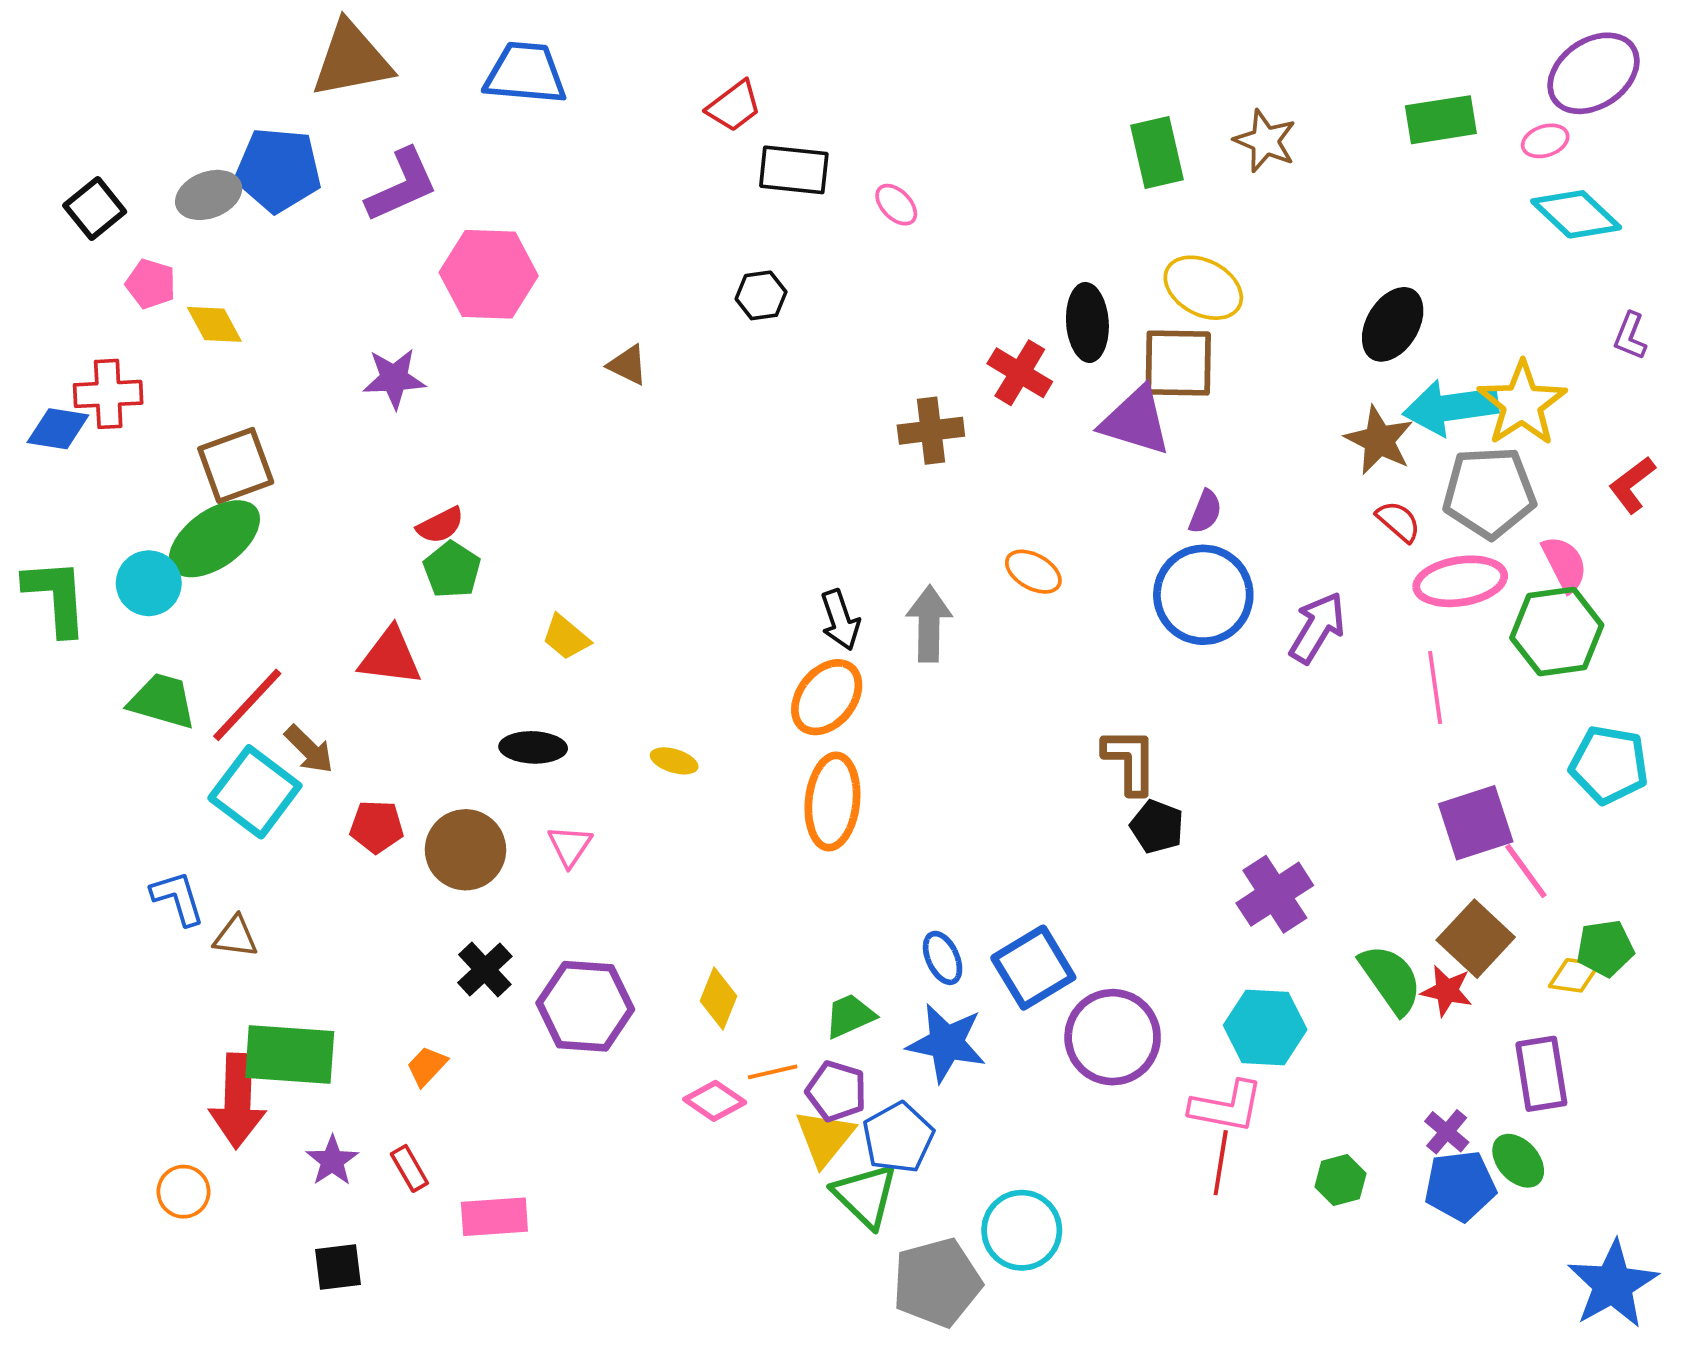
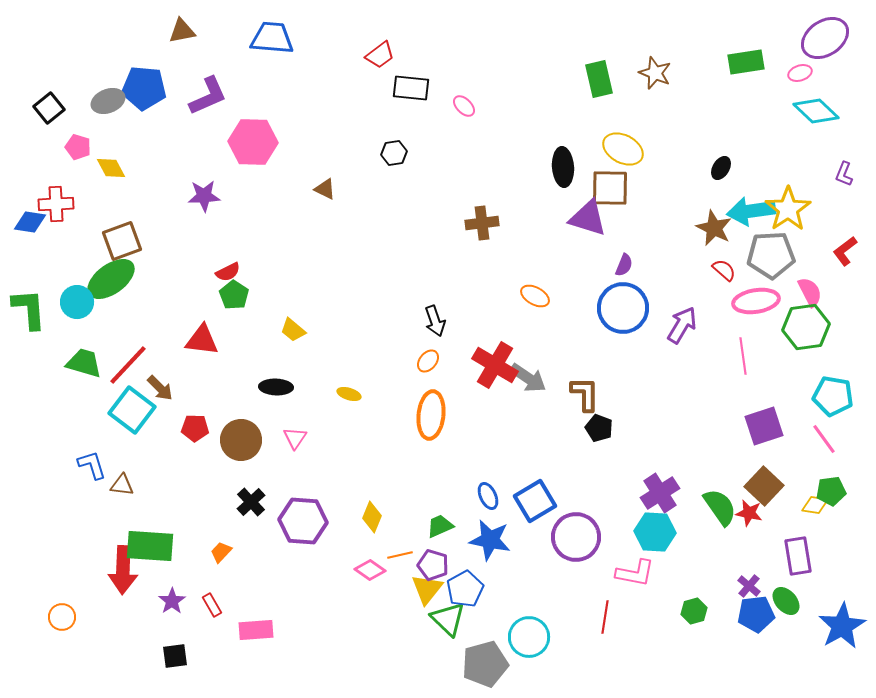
brown triangle: (352, 60) -> (182, 31), size x0.6
black ellipse: (1393, 324) -> (721, 168), size x0.6
red cross: (1020, 373) -> (495, 365), moved, size x1.4
gray arrow: (929, 624) -> (528, 378), moved, turned 123
orange ellipse: (827, 697) -> (428, 361), size x0.6
pink line: (1526, 871) -> (824, 439), moved
purple cross: (1275, 894) -> (660, 493), moved
red line: (1221, 1163) -> (605, 617), moved
orange circle: (183, 1192) -> (62, 617), moved
blue star: (1613, 1284) -> (842, 626), moved

